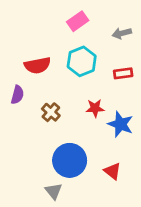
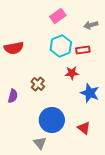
red semicircle: (37, 65) -> (14, 48), moved
red rectangle: (123, 73) -> (83, 50), moved
purple semicircle: (17, 95) -> (13, 96), moved
red star: (95, 108) -> (72, 73), moved

